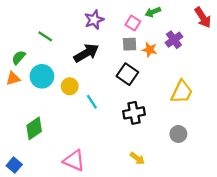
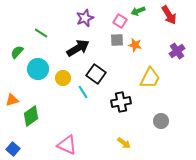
red arrow: (203, 18) -> (169, 15), moved
purple cross: (174, 40) -> (177, 51), moved
black square: (127, 74) -> (96, 74), moved
orange triangle: (13, 79) -> (12, 100), moved
yellow trapezoid: (182, 92) -> (150, 78), moved

